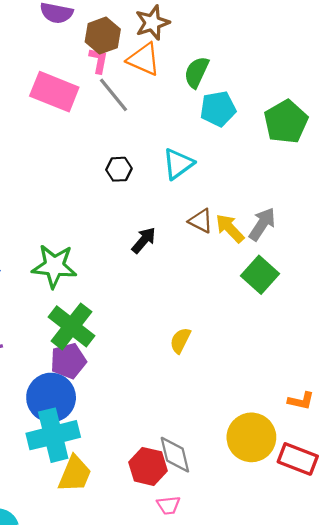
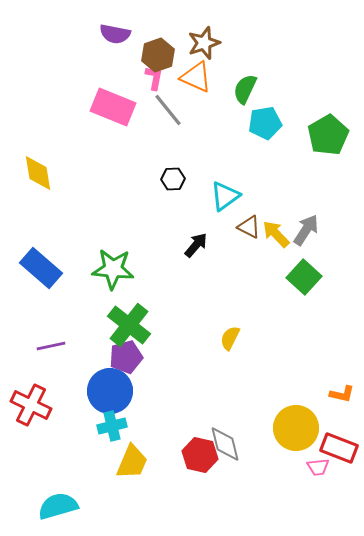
cyan triangle: (178, 164) -> (225, 196), moved
cyan cross: (53, 435) -> (112, 426), size x0.6
pink trapezoid: (168, 505) -> (318, 467), moved

